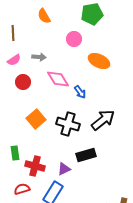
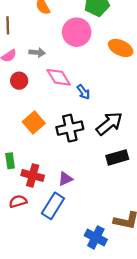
pink circle: (74, 39) -> (77, 32), size x1.6
orange ellipse: (99, 61) -> (121, 48), moved
black cross: (68, 124) -> (70, 128), turned -30
black rectangle: (86, 155) -> (117, 157), moved

